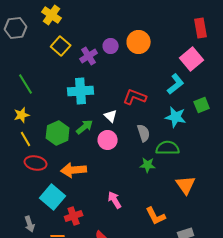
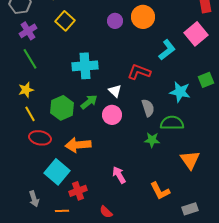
purple cross: (89, 56) -> (28, 31), moved
cyan L-shape: (176, 84) -> (167, 50), moved

